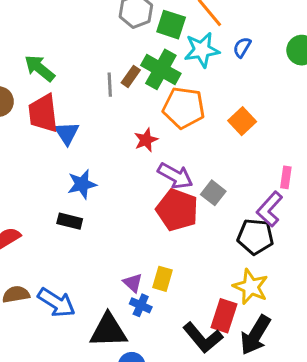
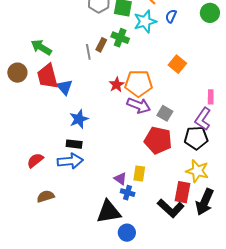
green cross: (161, 69) -> (120, 38), size x0.7
orange pentagon: (184, 108) -> (139, 83), moved
red pentagon: (177, 210) -> (158, 140), moved
blue arrow: (56, 303) -> (70, 161), moved, turned -30

